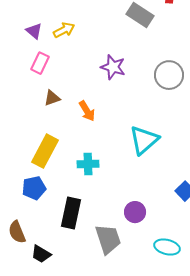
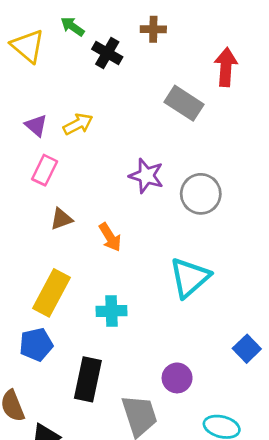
gray circle: (169, 75) -> (201, 194), moved

